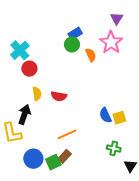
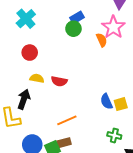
cyan cross: (20, 50) -> (26, 19), moved
orange semicircle: (91, 55) -> (102, 40), moved
yellow semicircle: (37, 94) -> (37, 78), turned -72
brown rectangle: (64, 156) -> (64, 143), turned 32

